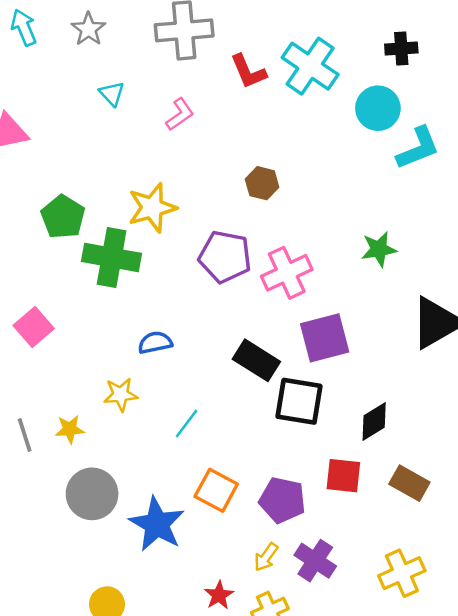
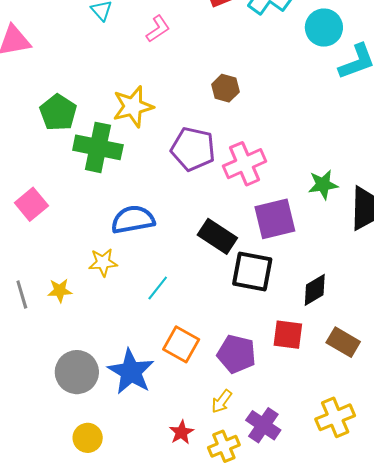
green star: (379, 249) -> (323, 185), moved
blue semicircle: (155, 343) -> (133, 220), size x1.5
gray circle: (92, 494) -> (77, 372), moved
purple cross: (315, 561) -> (263, 425), moved

